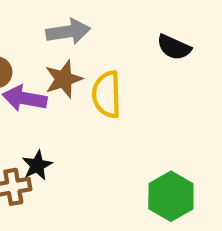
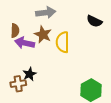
brown star: (64, 79) -> (43, 34), turned -30

